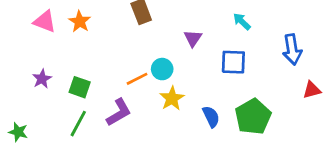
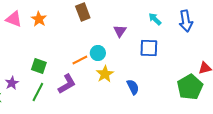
blue arrow: (292, 49) -> (186, 21), moved
purple star: (42, 79) -> (12, 83), moved
green pentagon: (253, 117) -> (190, 87), moved

